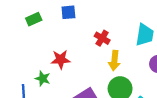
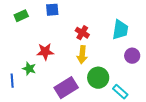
yellow arrow: (114, 61) -> (82, 55), moved

